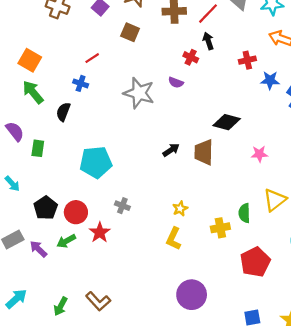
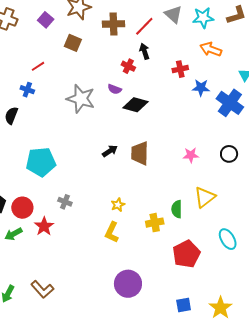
black diamond: (227, 122) -> (135, 105), moved

